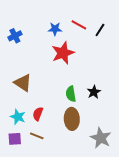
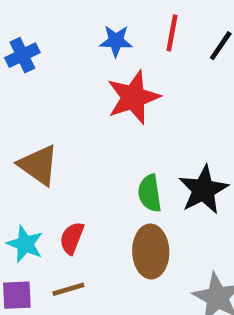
red line: (79, 25) -> (172, 33), turned 70
black star: (94, 92) -> (203, 190), size x1.5
brown line: (37, 136) -> (68, 289), turned -40

